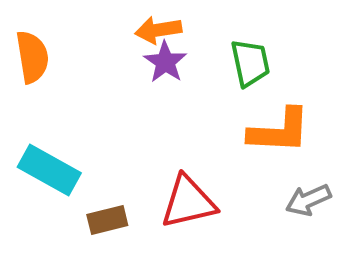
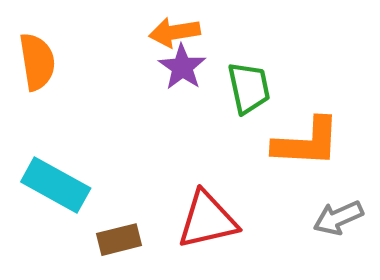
green trapezoid: (250, 63) -> (249, 88), moved

